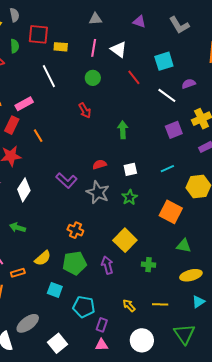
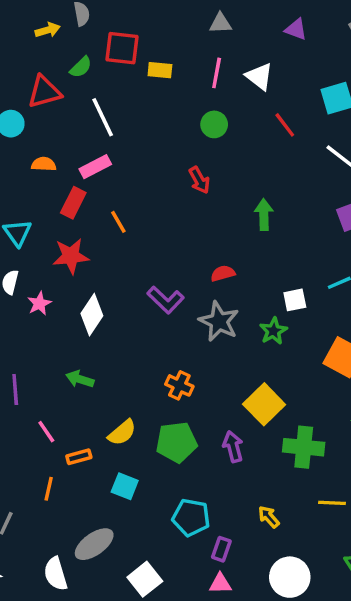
green semicircle: (15, 46) -> (81, 67), turned 48
white line: (49, 76) -> (103, 117), moved
white square: (130, 169) -> (295, 300), moved
green cross: (149, 265) -> (304, 447), size x1.6
cyan square: (55, 290) -> (125, 486), moved
yellow line: (160, 304) -> (332, 503), moved

